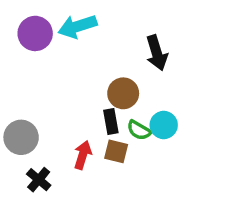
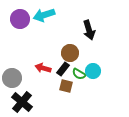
black rectangle: (111, 121) -> (63, 69), turned 48
red arrow: (83, 155) -> (43, 68), moved, turned -91
black cross: (39, 180) -> (22, 102), size x1.5

